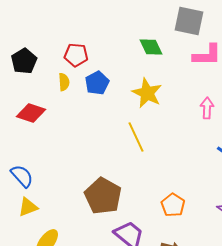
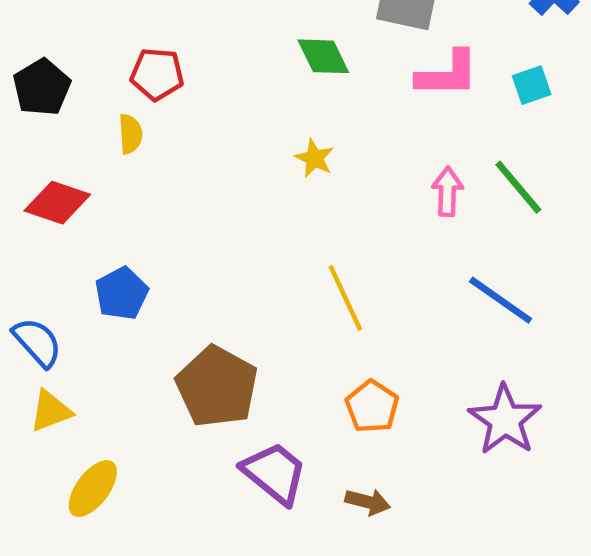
blue pentagon: (97, 83) -> (122, 293), moved
yellow star: (147, 93) -> (314, 158), size x0.6
yellow line: (136, 137) -> (345, 298), moved

